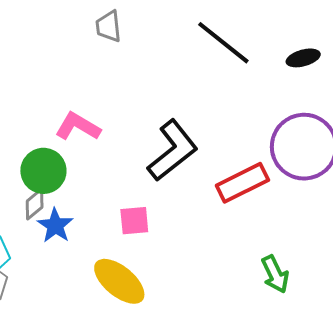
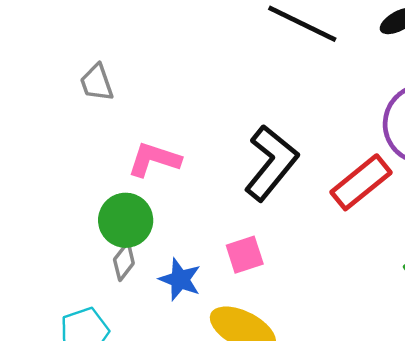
gray trapezoid: (109, 26) -> (97, 83), moved
blue star: (55, 226) -> (180, 279), moved

